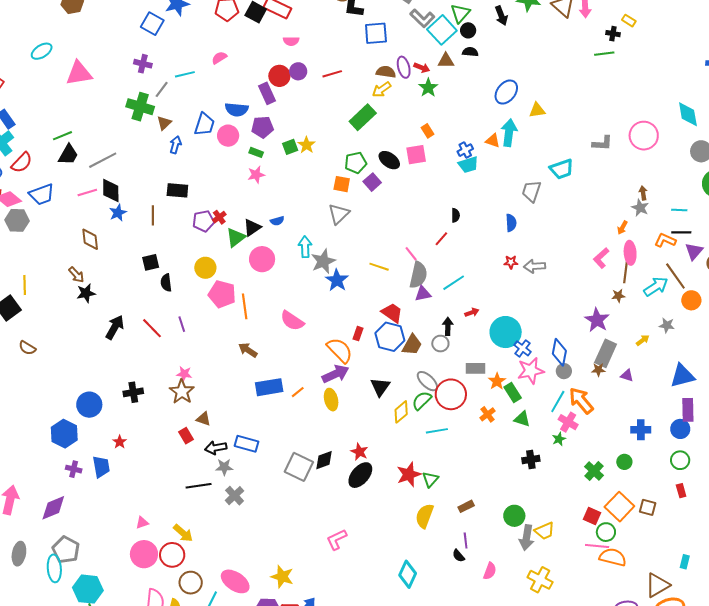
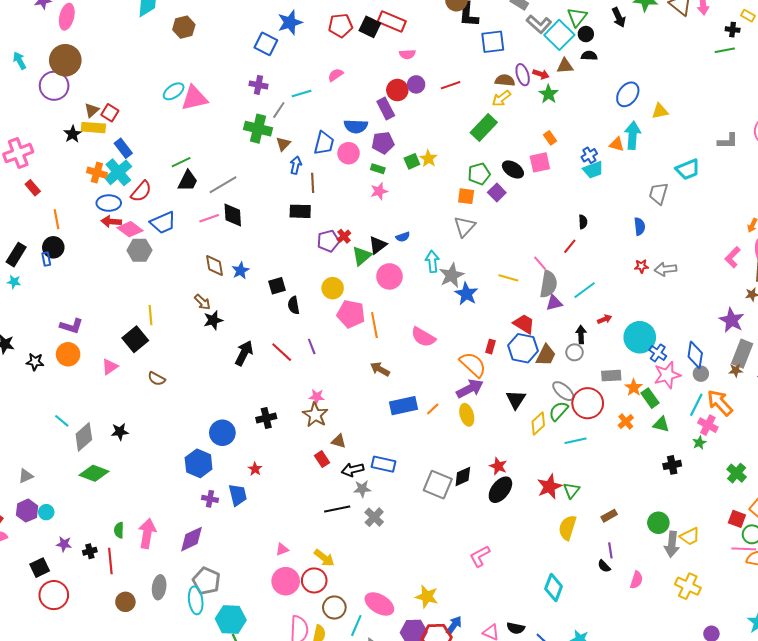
cyan ellipse: (42, 51) -> (174, 91), moved
blue star: (118, 213) -> (241, 271), moved
brown line: (153, 215) -> (313, 183), moved

